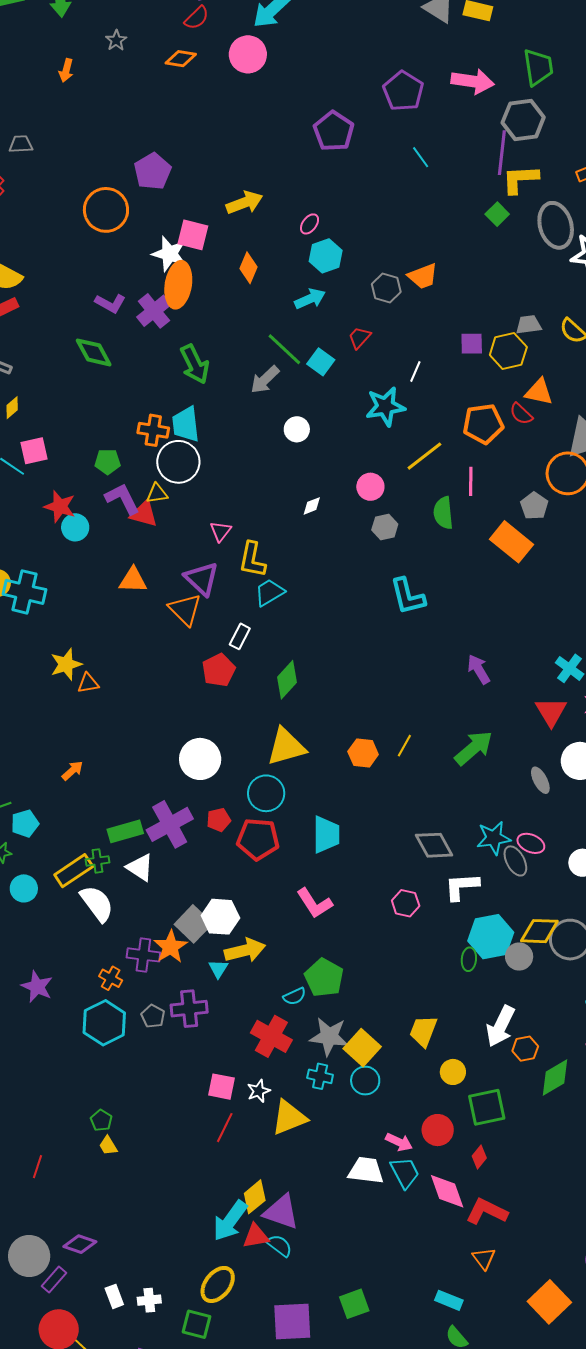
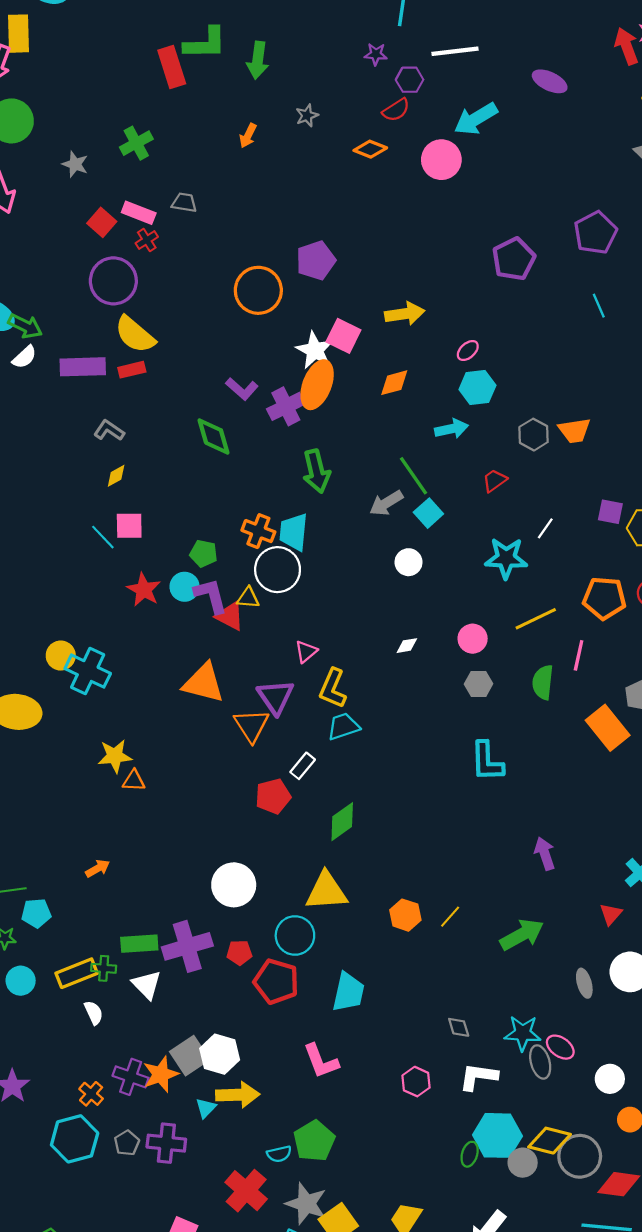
orange diamond: (249, 268) -> (394, 383), turned 40
cyan square: (321, 362) -> (428, 513), moved
cyan circle: (75, 527) -> (185, 587), moved
orange triangle: (133, 580) -> (204, 683), size x1.4
red triangle: (551, 712) -> (611, 914), size x0.7
gray diamond: (434, 845) -> (459, 1027), size x0.6
white semicircle: (97, 903) -> (94, 1013), size x0.6

